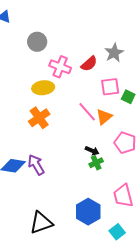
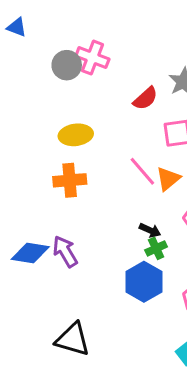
pink cross: (60, 67) -> (92, 58), moved
orange cross: (39, 118) -> (70, 180), turned 30
blue hexagon: (88, 212) -> (144, 282), moved
black triangle: (41, 223) -> (73, 339), turned 35

